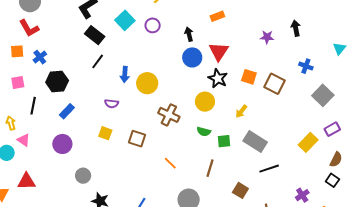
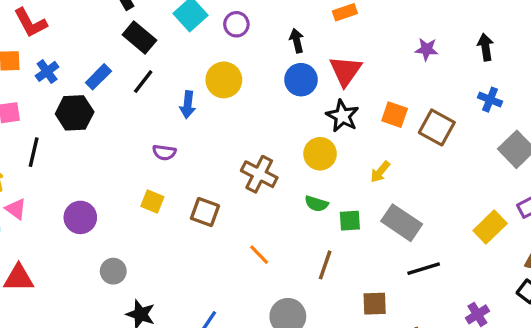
black arrow: (296, 28) -> (485, 47), moved
yellow circle: (147, 83) -> (224, 80), moved
blue rectangle: (67, 111) -> (98, 77), moved
brown square: (240, 190) -> (375, 304), turned -35

